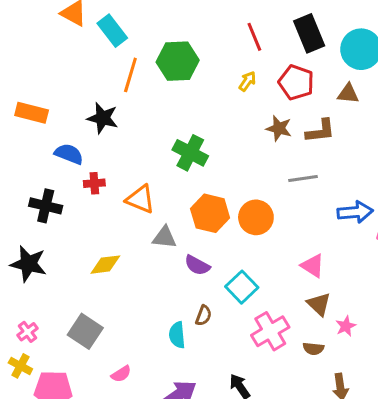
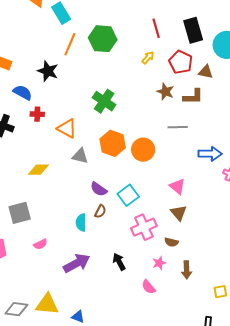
brown triangle: (348, 94) -> (206, 72), moved
purple semicircle: (197, 265) -> (99, 189), moved
pink star: (346, 326) -> (159, 263), moved
gray square: (85, 331) -> (20, 213), turned 35

